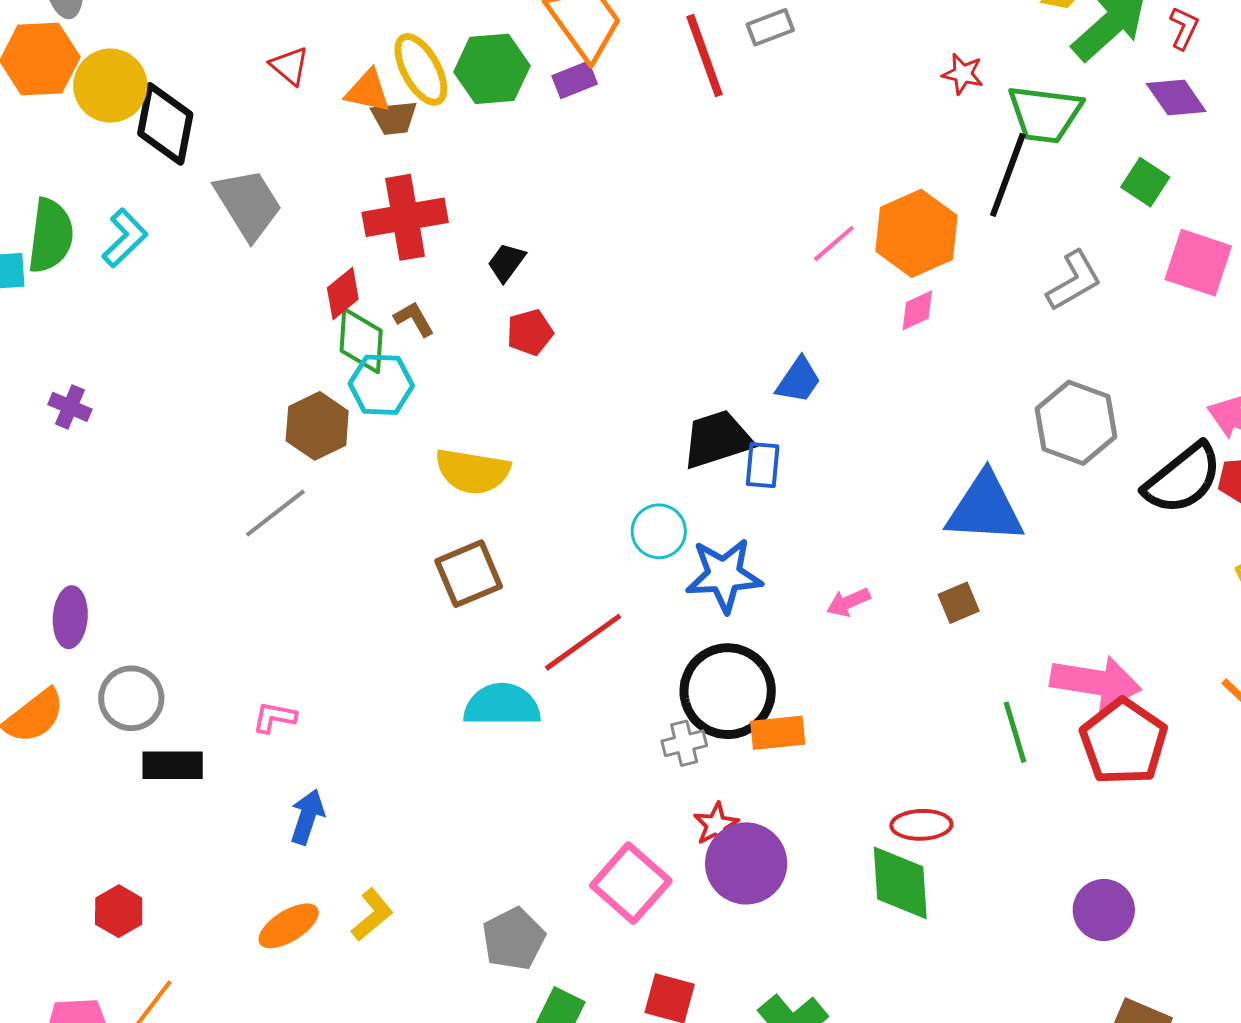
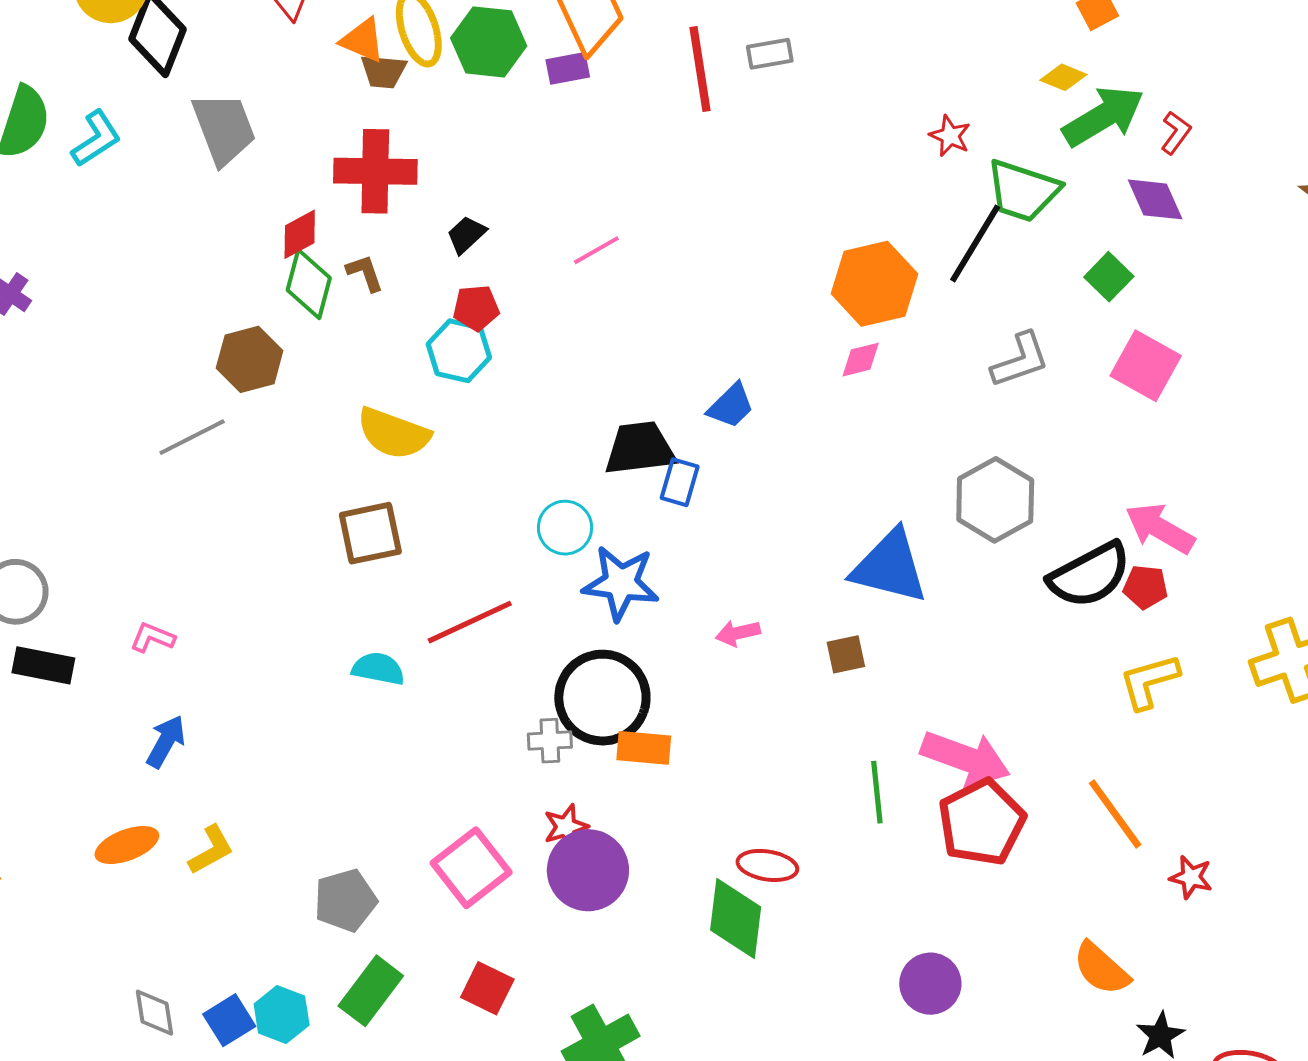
pink line: (834, 243) -> (596, 250), moved
cyan hexagon: (381, 385) -> (459, 351), moved
cyan semicircle: (502, 705) -> (378, 669), size x0.7

